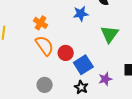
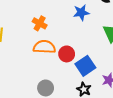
orange semicircle: (44, 46) -> (44, 47), turned -50

